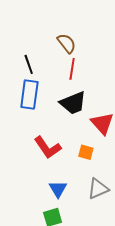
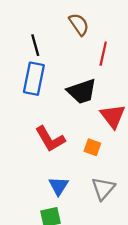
red line: (72, 69) -> (103, 54), moved
gray triangle: (98, 189) -> (103, 189), turned -30

